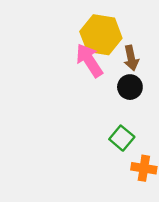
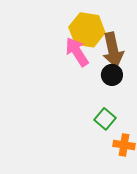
brown arrow: (131, 58) -> (113, 50), size x1.6

